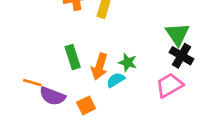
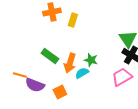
green rectangle: (73, 57) -> (50, 56), turned -36

